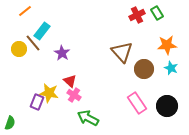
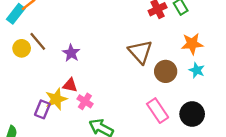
cyan rectangle: (42, 31) -> (16, 14), moved
red triangle: (70, 81) -> (70, 85), moved, turned -32
yellow star: (49, 93) -> (56, 99), turned -30

